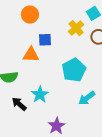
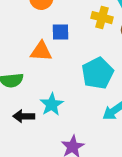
yellow cross: (76, 28) -> (102, 18), turned -35
black arrow: (19, 104) -> (24, 116), turned -42

